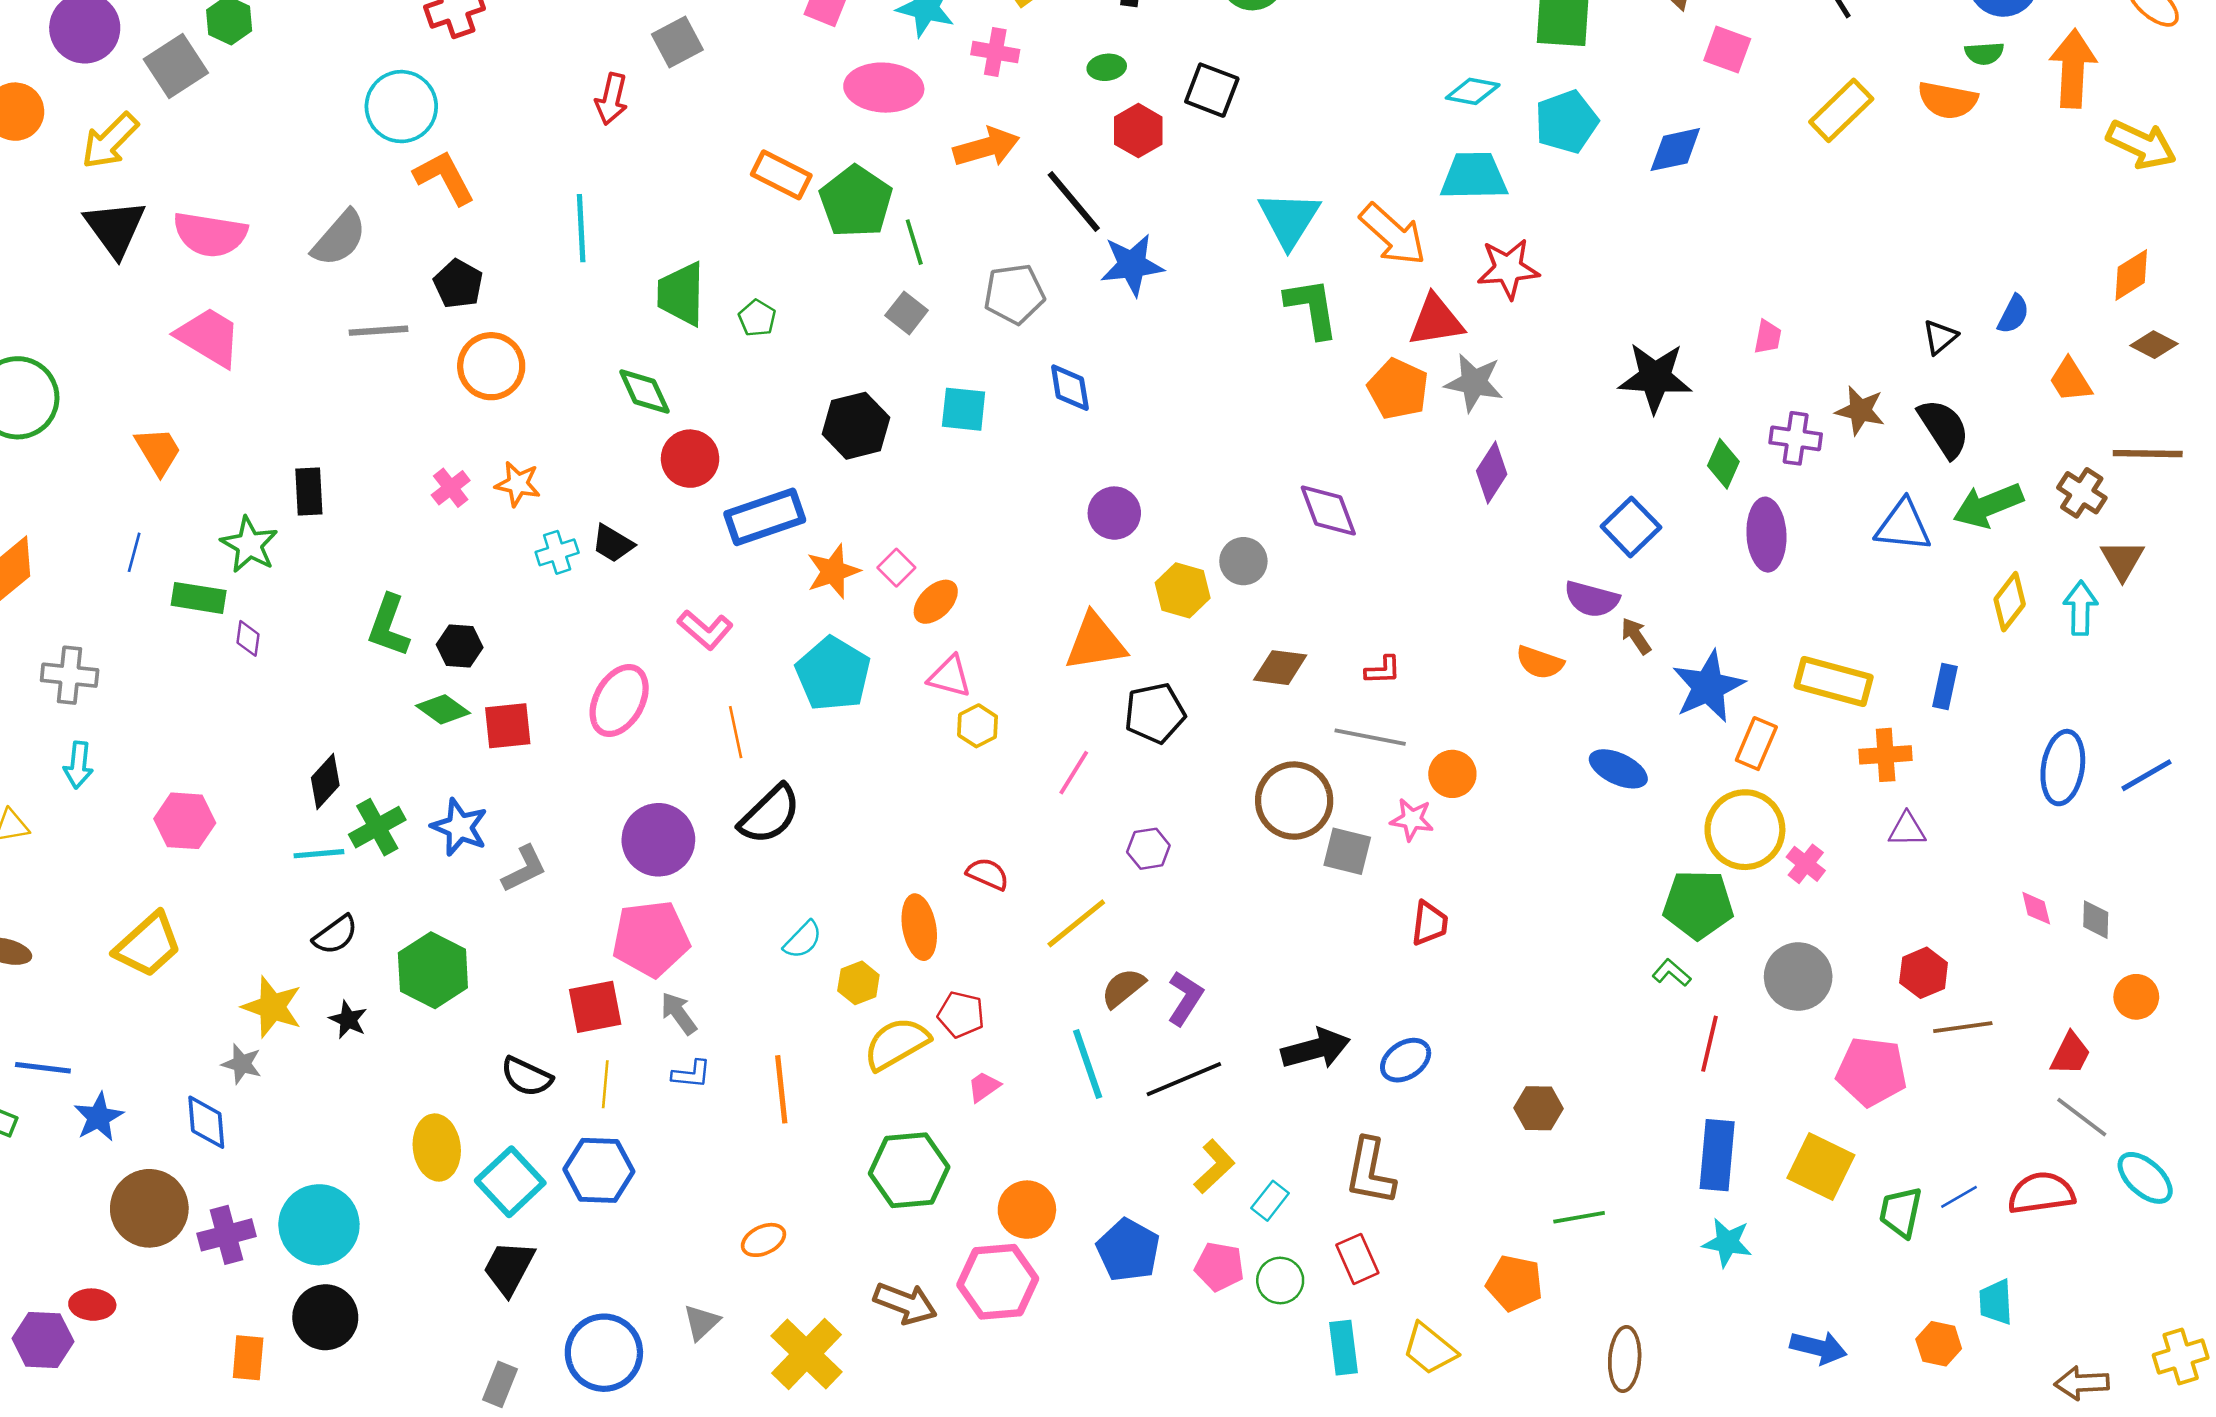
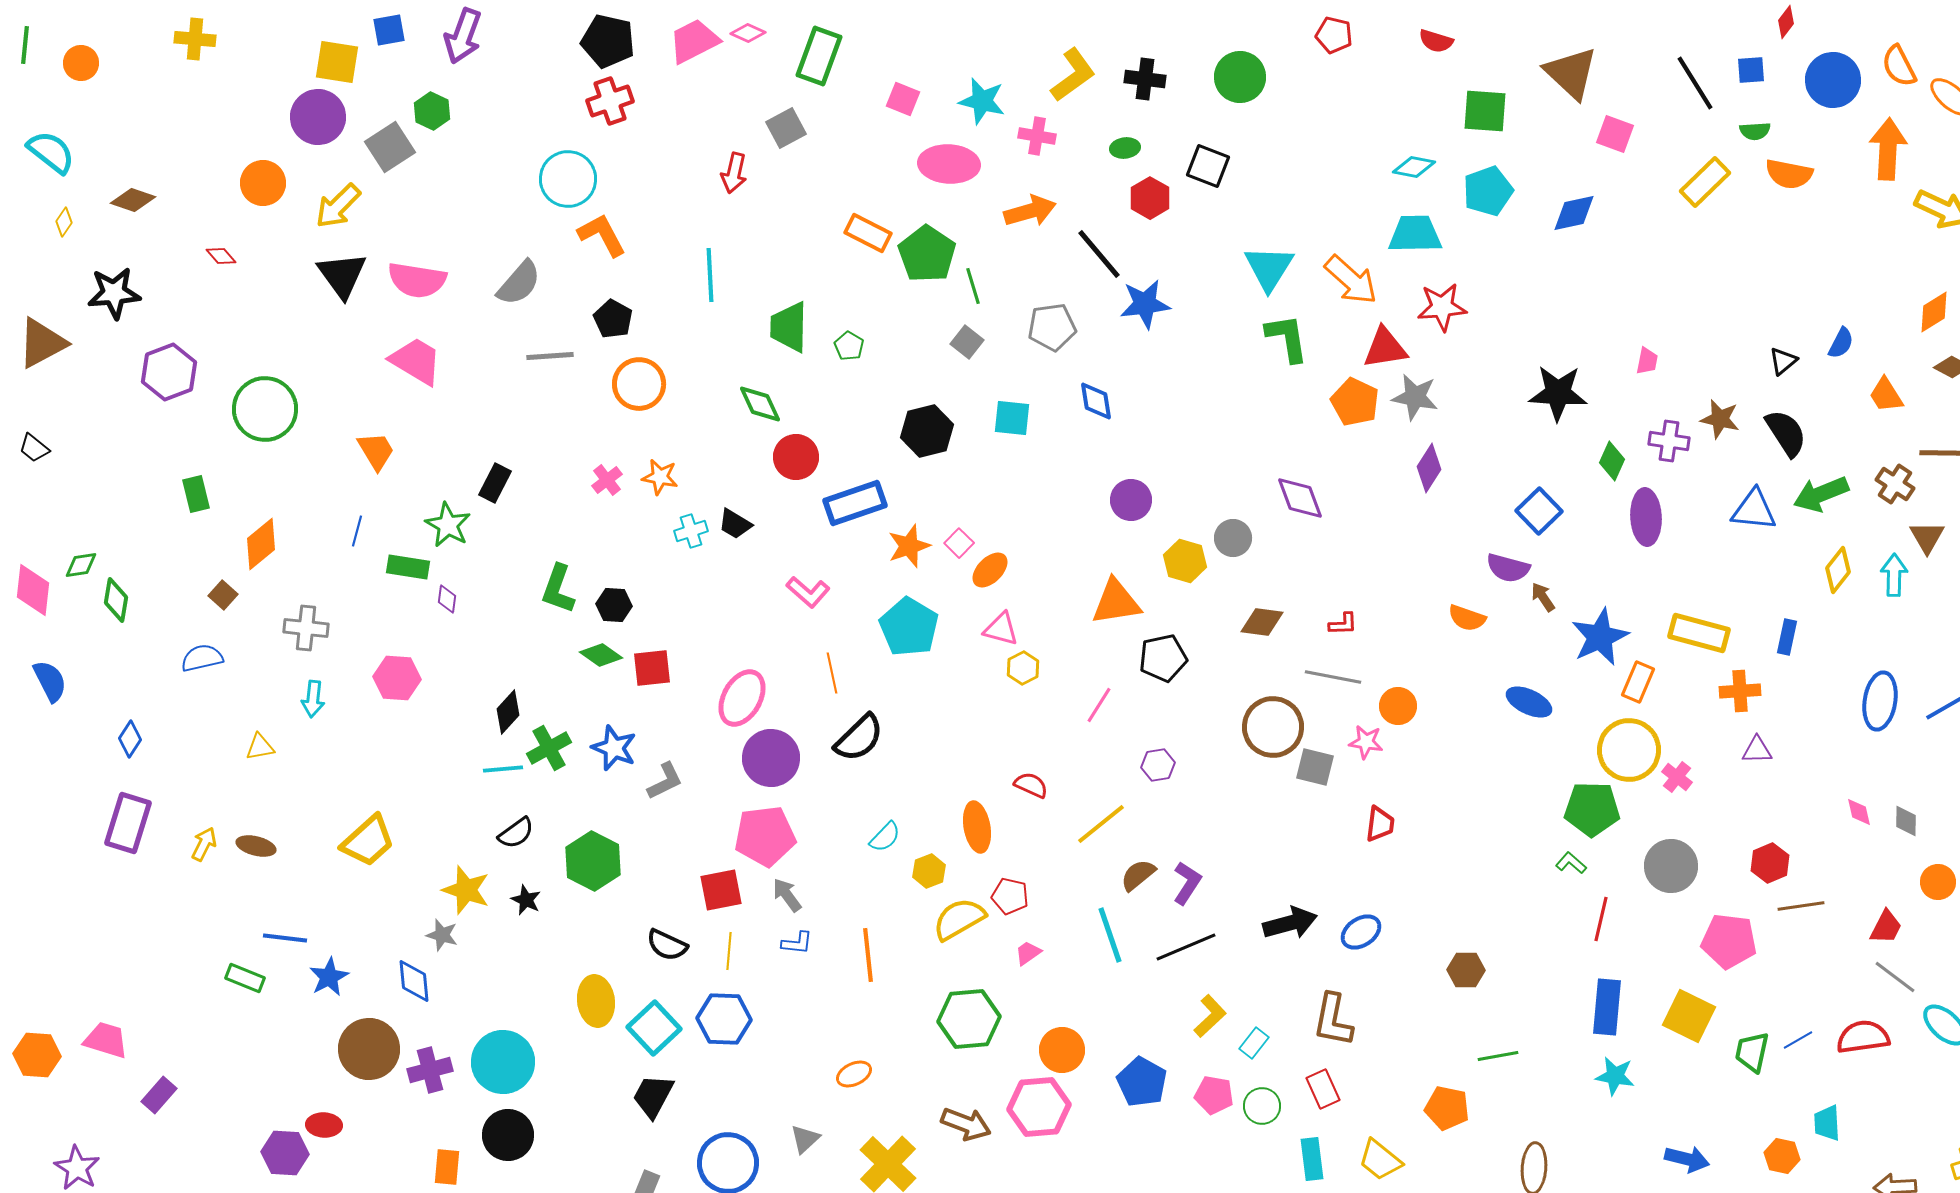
green semicircle: (1984, 53) -> (1755, 131), moved
black rectangle: (309, 492) -> (495, 483), turned 30
pink ellipse: (619, 700) -> (742, 698), moved
pink hexagon: (185, 821) -> (397, 678), moved

